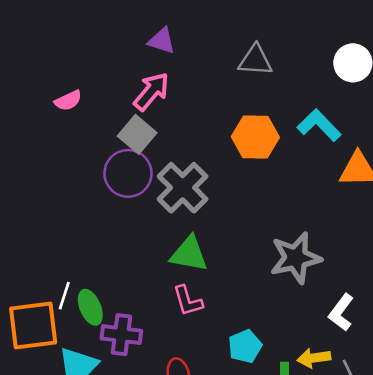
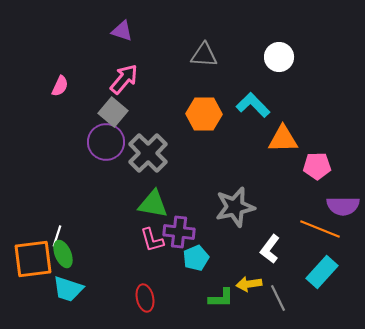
purple triangle: (162, 41) -> (122, 31), moved
pink semicircle: (68, 101) -> (60, 86), turned -40
green ellipse: (90, 307) -> (63, 254), moved
purple cross: (121, 335) -> (179, 232), moved
cyan pentagon: (245, 346) -> (196, 258), moved

